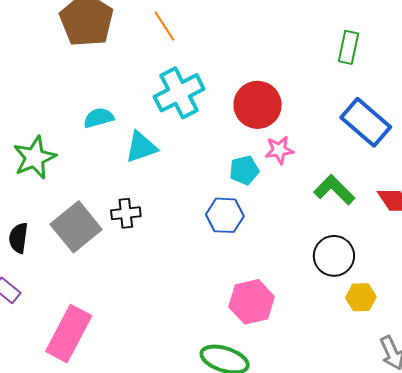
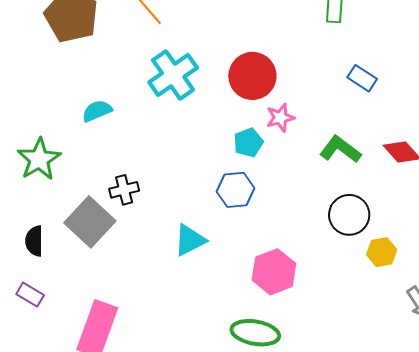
blue rectangle: (366, 122) -> (362, 78), size x0.6
cyan triangle: (141, 147) -> (190, 240), moved
black cross: (126, 213) -> (124, 190), moved

